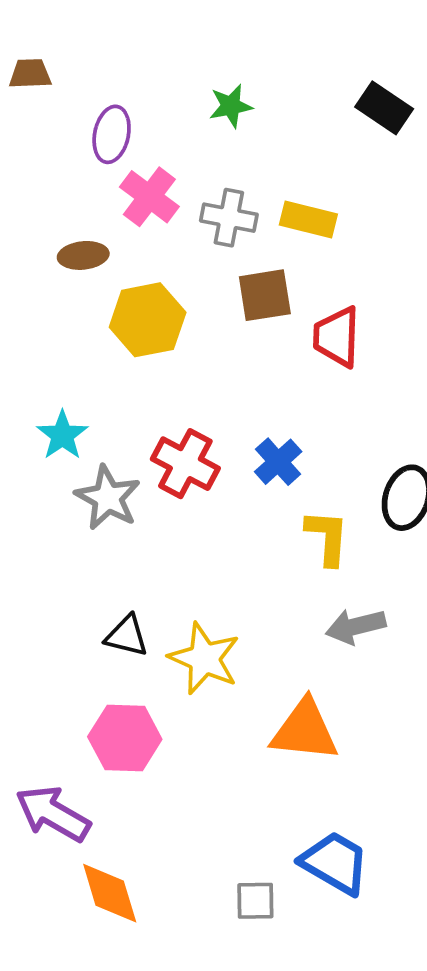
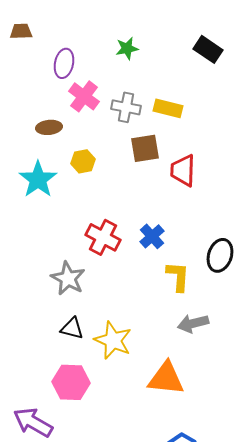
yellow hexagon: (148, 320) -> (83, 161), size x0.6
cyan star: (62, 435) -> (38, 179), moved, size x1.4
gray star: (108, 498) -> (68, 278), moved

